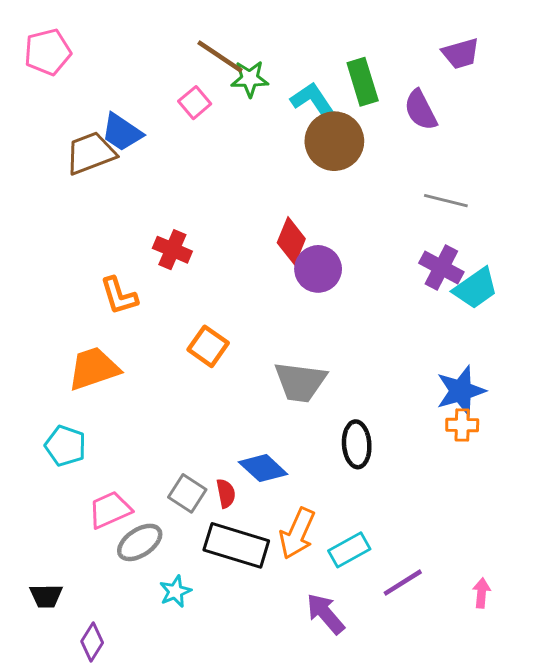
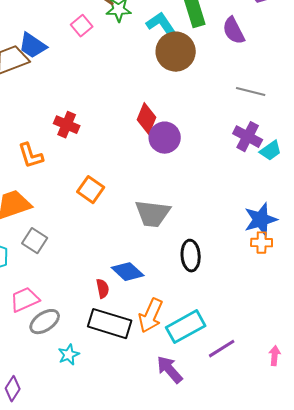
cyan trapezoid: (476, 288) -> (271, 151), size x0.7
gray square: (187, 493) -> (35, 241), moved
cyan rectangle: (349, 550) -> (186, 327), size x1.4

